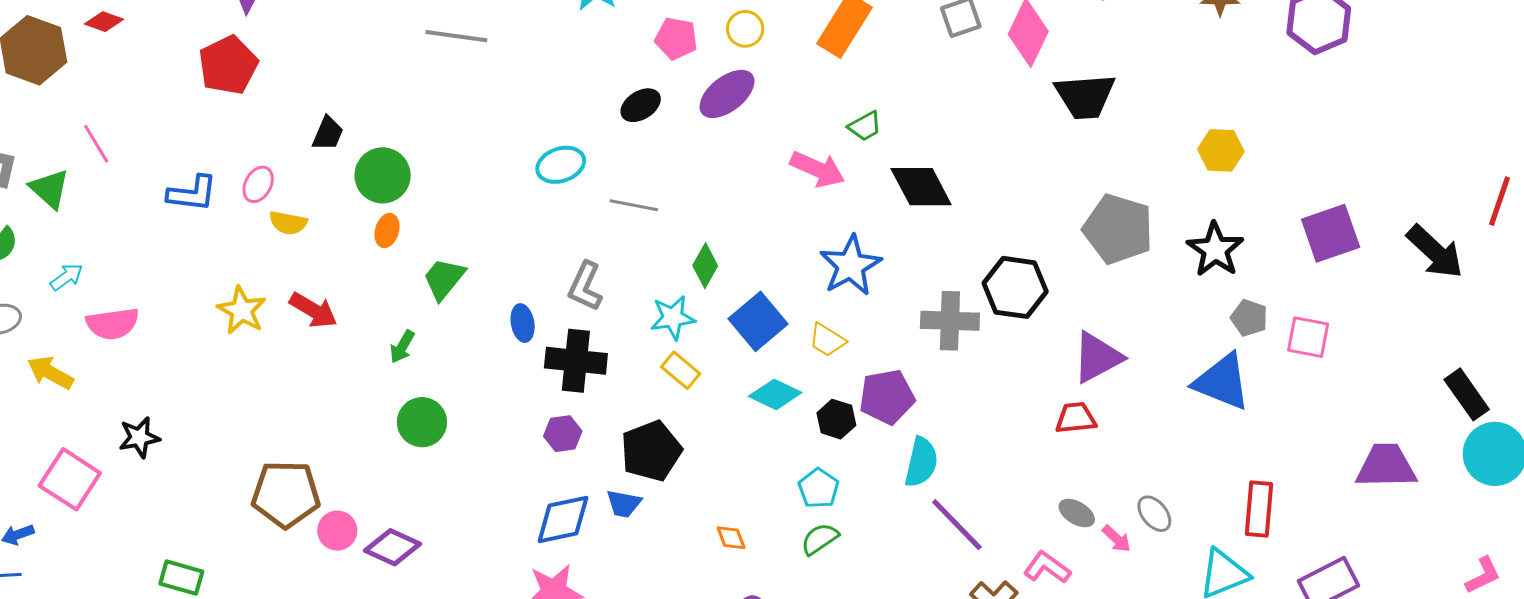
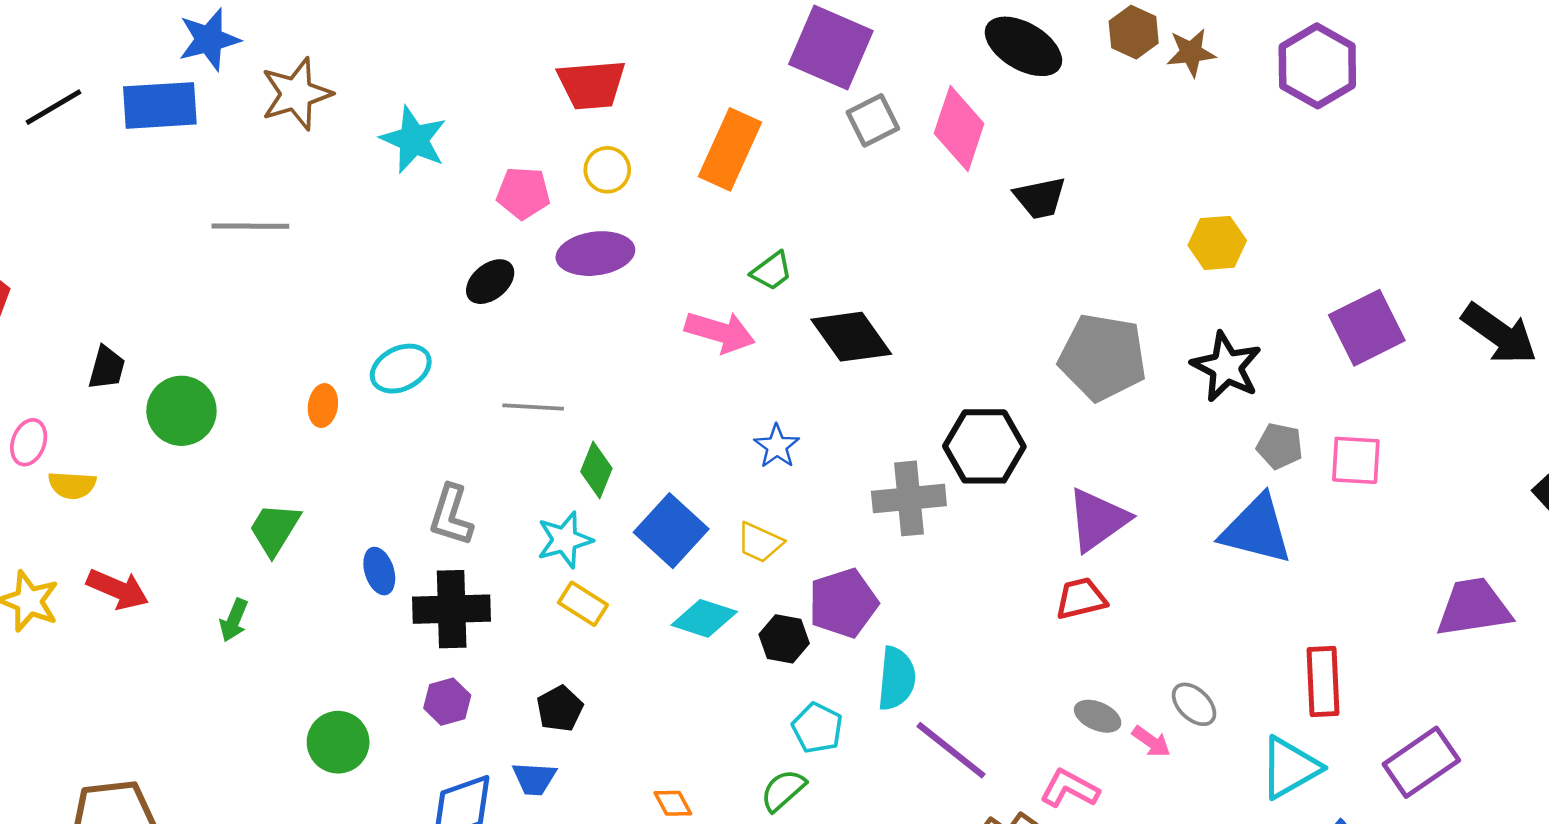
purple ellipse: (727, 94) -> (595, 254), turned 38
black trapezoid: (1085, 96) -> (1040, 198), size x0.7
gray line: (634, 205) -> (533, 407), moved
orange ellipse: (387, 231) -> (323, 406), moved
blue star: (851, 266) -> (777, 446), size x0.6
green circle: (422, 422) -> (338, 742), moved
black pentagon: (651, 451) -> (560, 709), size x0.6
cyan pentagon: (819, 488) -> (817, 728), moved

